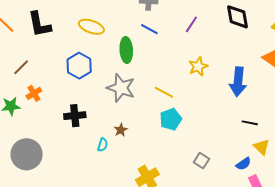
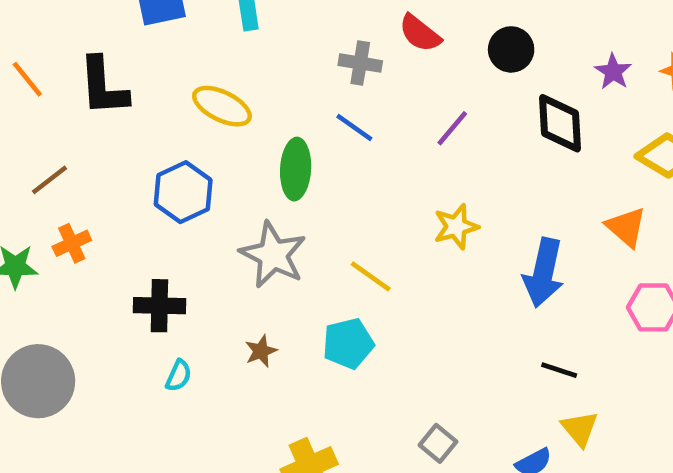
cyan pentagon: (171, 119) -> (348, 343), moved
cyan semicircle: (103, 145) -> (179, 376), moved

